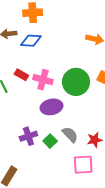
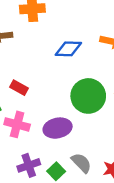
blue diamond: (31, 41) -> (68, 49), moved
pink cross: (43, 80) -> (17, 124), moved

